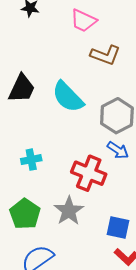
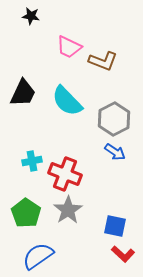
pink trapezoid: (83, 21) -> (69, 47), moved
red cross: (89, 173) -> (65, 174), moved

